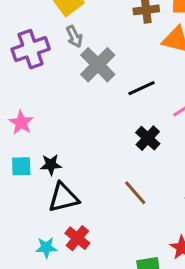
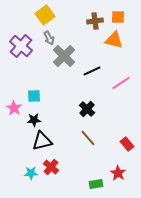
purple cross: (31, 49) -> (21, 46), turned -30
pink star: (21, 122) -> (14, 108), moved
black cross: (148, 138) -> (87, 109), moved
cyan square: (21, 166) -> (34, 96), moved

